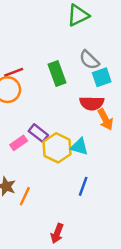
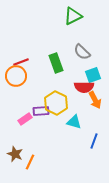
cyan square: (102, 77) -> (93, 75), moved
purple rectangle: (38, 133) -> (41, 111), turned -42
yellow hexagon: (57, 148) -> (56, 103), moved
blue line: (83, 186) -> (94, 141), moved

